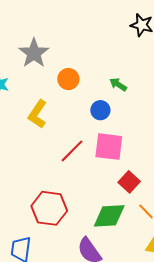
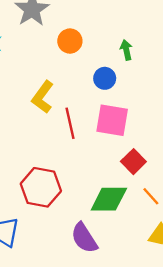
green arrow: (118, 84) -> (126, 50), turned 42
yellow L-shape: (37, 114) -> (43, 97), moved
red line: (72, 151) -> (70, 123), turned -60

